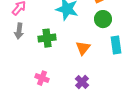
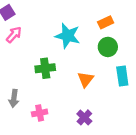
gray arrow: (19, 31) -> (14, 98), moved
pink cross: (42, 78) -> (40, 113), turned -32

